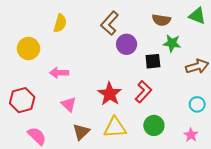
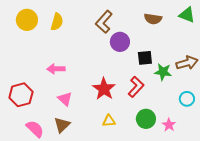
green star: (172, 43) -> (163, 72), moved
yellow circle: (28, 48) -> (27, 20), moved
yellow triangle: (115, 128) -> (109, 121), size x0.6
brown triangle: (81, 132) -> (62, 125), moved
pink star: (191, 135) -> (169, 125), moved

